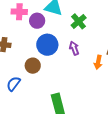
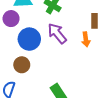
purple arrow: (74, 48) -> (57, 33), size x1.5

